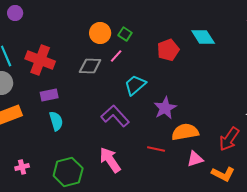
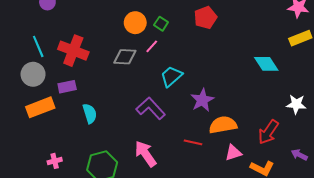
cyan diamond: (203, 37) -> (266, 64), moved
red pentagon: (168, 50) -> (205, 18), moved
purple rectangle: (49, 95) -> (67, 87), moved

